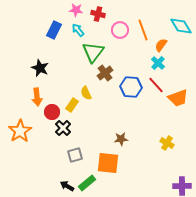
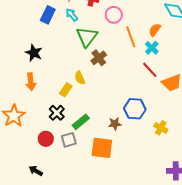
orange line: (143, 30) -> (131, 37), moved
blue hexagon: (131, 87) -> (135, 109), moved
red circle: (52, 112) -> (46, 139), moved
green rectangle: (87, 183) -> (81, 122), moved
black arrow: (67, 186) -> (36, 171), moved

